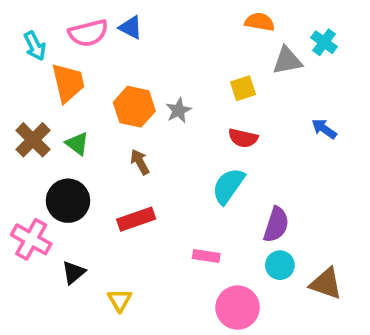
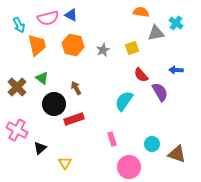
orange hexagon: (134, 107) -> (73, 45), moved
gray star: (179, 110) -> (103, 50), moved
blue arrow: (324, 129) -> (176, 70), turned -32
red semicircle: (243, 138) -> (141, 75), moved, turned 35
brown cross: (33, 140) -> (17, 87), moved
black circle: (68, 201) -> (54, 104), moved
purple semicircle: (276, 225) -> (160, 92), moved, turned -48
pink rectangle: (206, 256) -> (112, 139), turned 64

